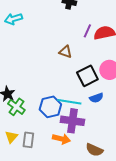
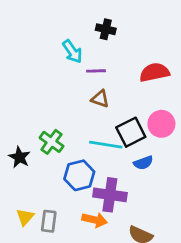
cyan arrow: (13, 19) -> (72, 51), moved, turned -108
purple line: (87, 31) -> (96, 71), moved, turned 64
cyan line: (69, 102) -> (106, 145), moved
green cross: (16, 107) -> (51, 142), moved

